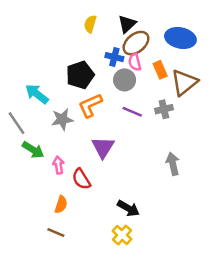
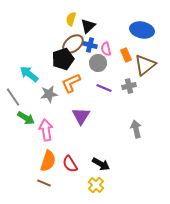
black triangle: (127, 24) -> (88, 26), moved
brown ellipse: (136, 43) -> (73, 44), moved
pink arrow: (58, 165) -> (46, 130), size x1.5
red semicircle: (81, 179) -> (70, 164), moved
orange semicircle: (61, 204) -> (48, 161), size x1.5

